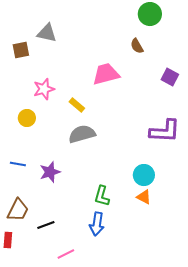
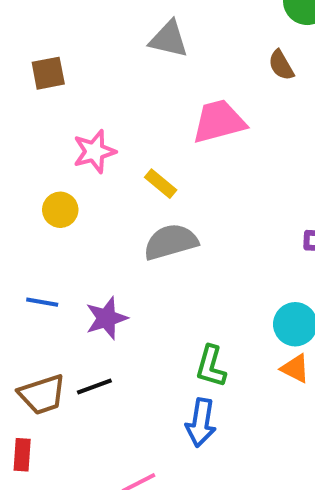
gray triangle: (47, 33) -> (169, 39), moved
brown trapezoid: (18, 210) -> (42, 395), turned 45
black line: (46, 225) -> (94, 386), moved

